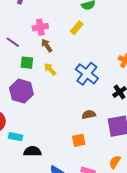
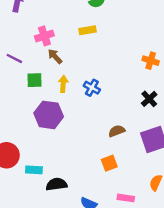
yellow rectangle: (77, 28) -> (87, 30), turned 48
yellow arrow: (50, 69) -> (63, 84), turned 56
blue cross: (87, 74) -> (92, 88), moved, size x0.6
purple hexagon: (21, 91) -> (49, 115), moved

